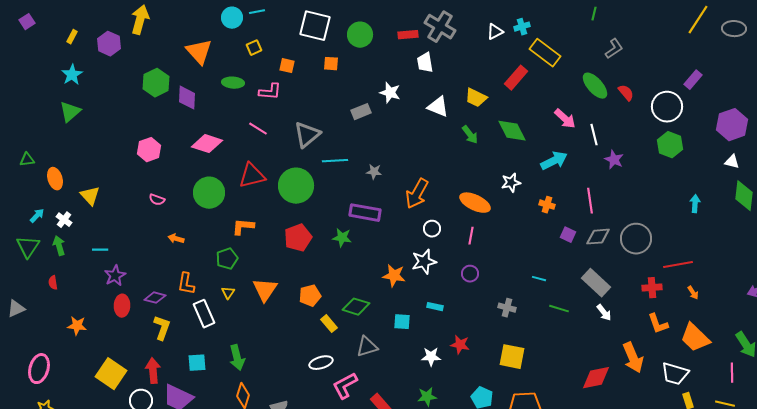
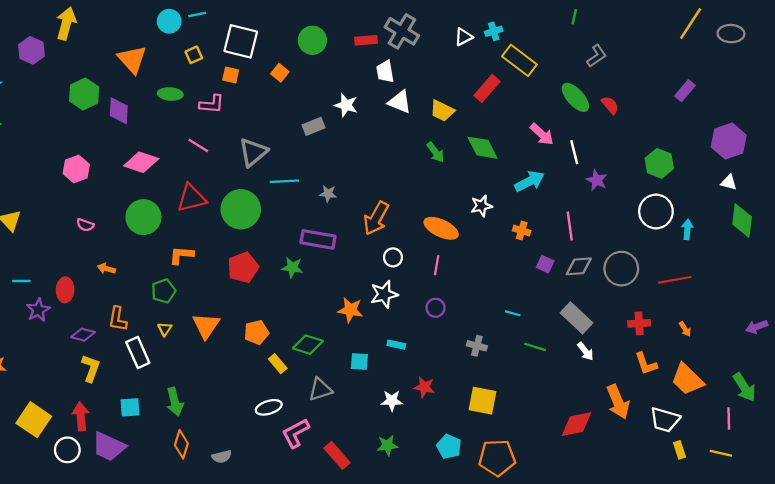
white square: (315, 26) -> (241, 41), moved
orange square: (331, 64) -> (280, 73), turned 35
white triangle: (438, 107) -> (400, 102), moved
white circle: (667, 107) -> (656, 212), moved
red line: (678, 265) -> (675, 280), moved
red ellipse: (122, 306) -> (65, 290), moved

